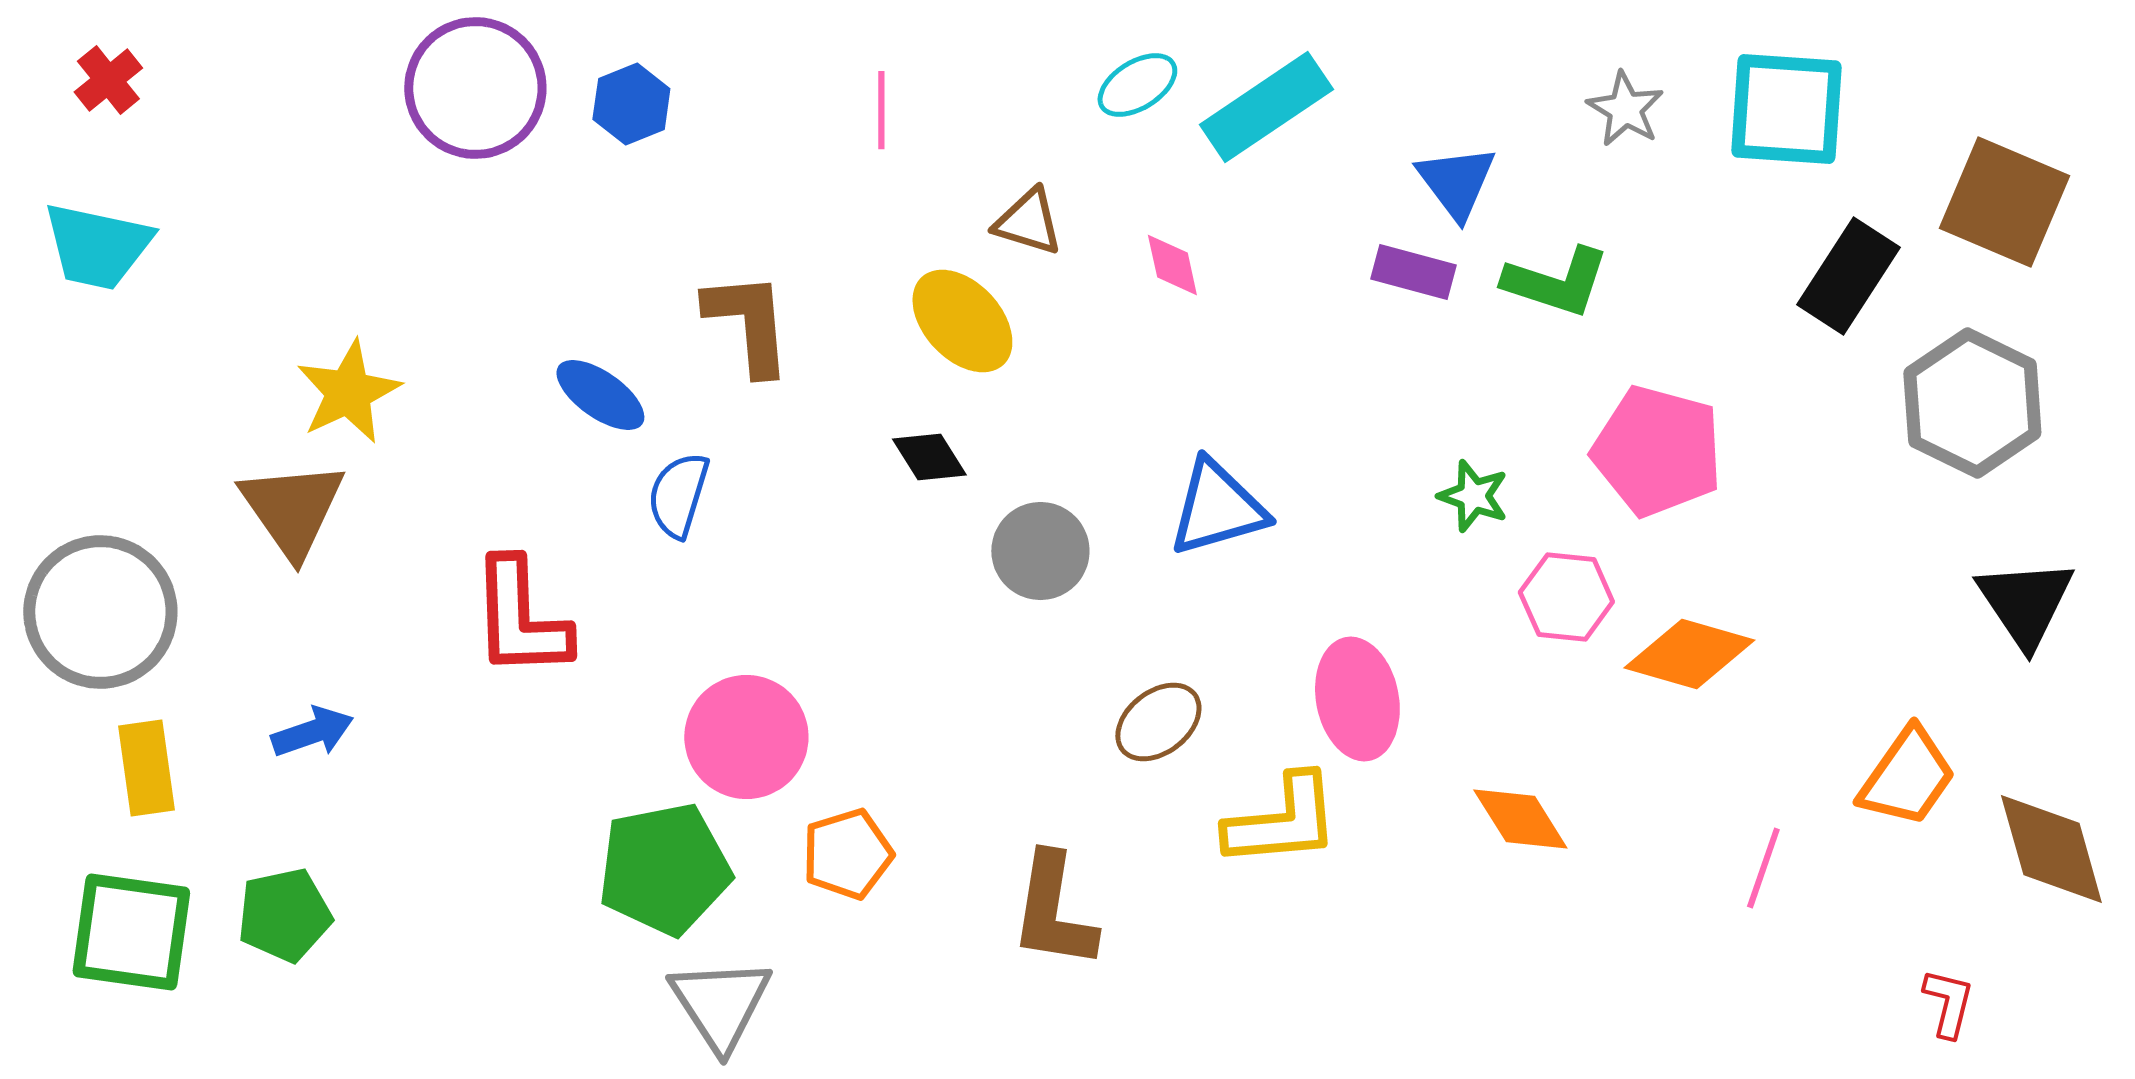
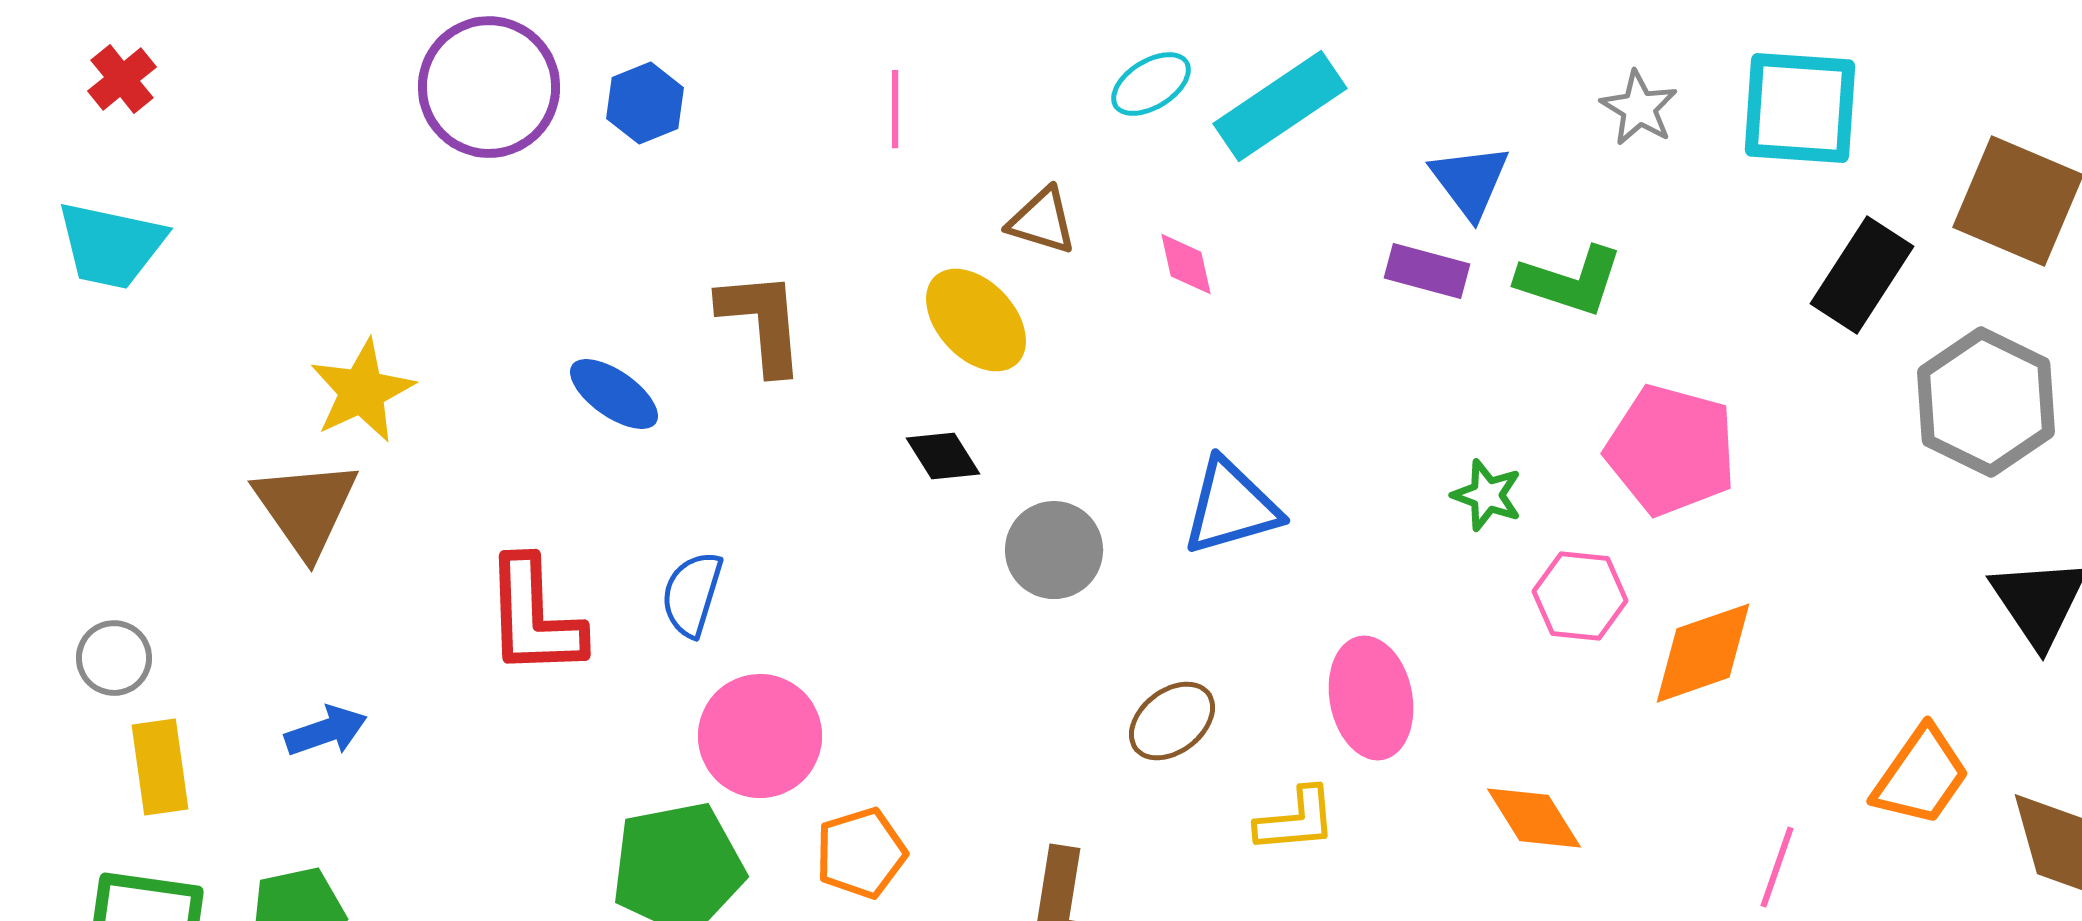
blue semicircle: (678, 495) -> (692, 594), moved
gray circle: (100, 612) -> (114, 658), moved, size x0.5
orange diamond: (1689, 654) -> (1703, 653), turned -35
yellow L-shape: (1282, 821) -> (1296, 820), size x0.7

